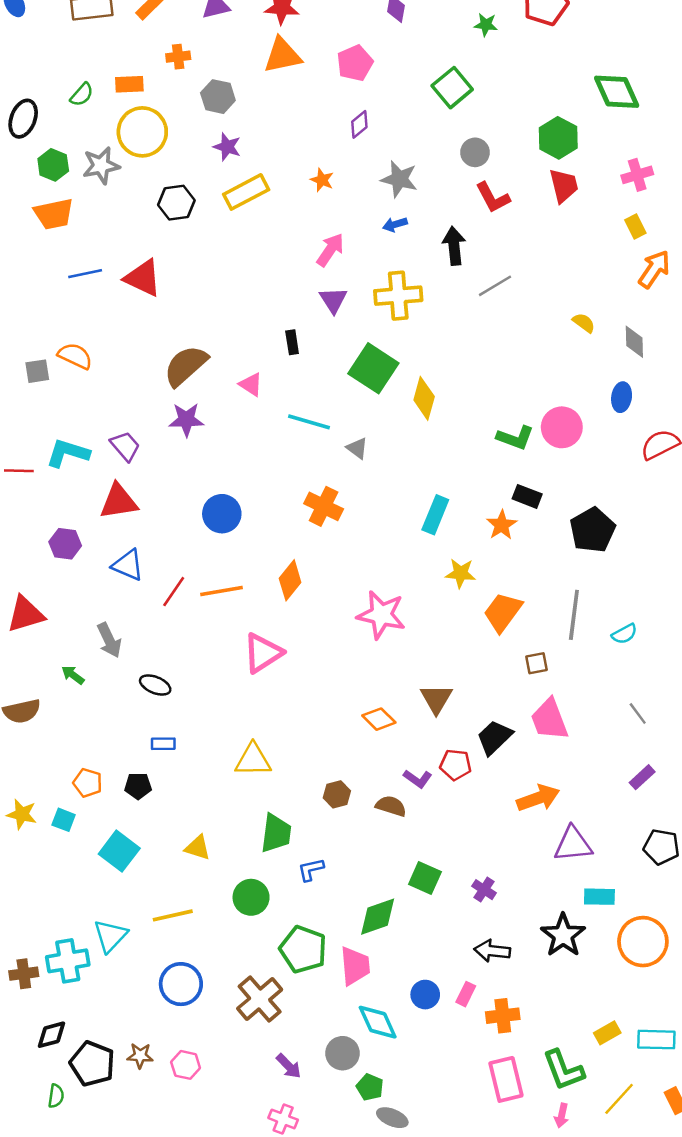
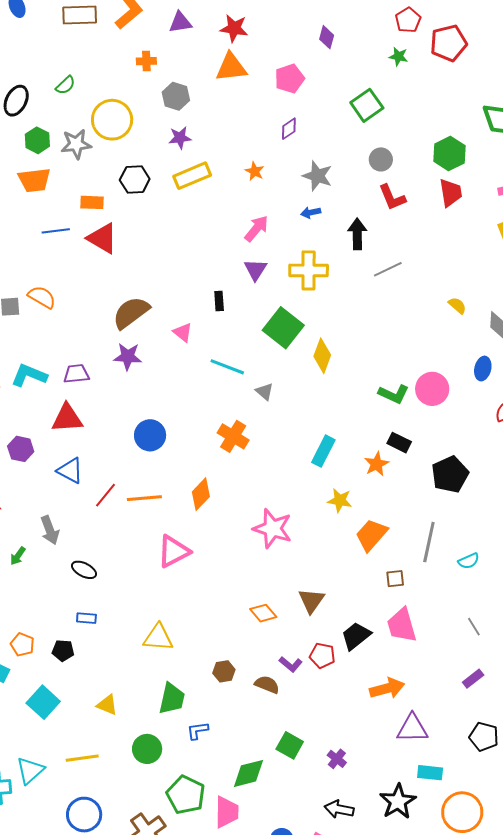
orange rectangle: (129, 84) -> (92, 202), moved
purple star: (227, 147) -> (180, 138), turned -30
purple trapezoid: (125, 446) -> (76, 374), turned -60
green arrow: (73, 675) -> (18, 556), turned -96

